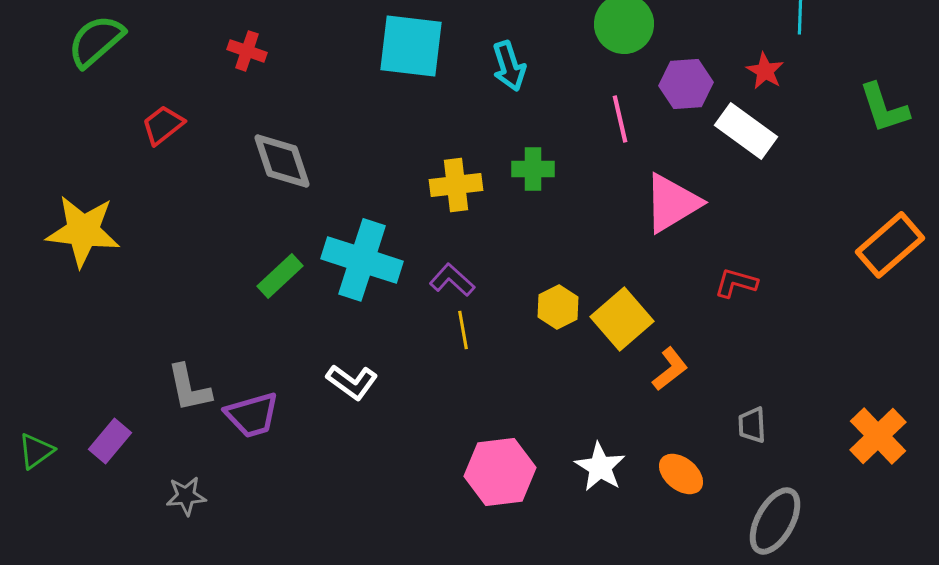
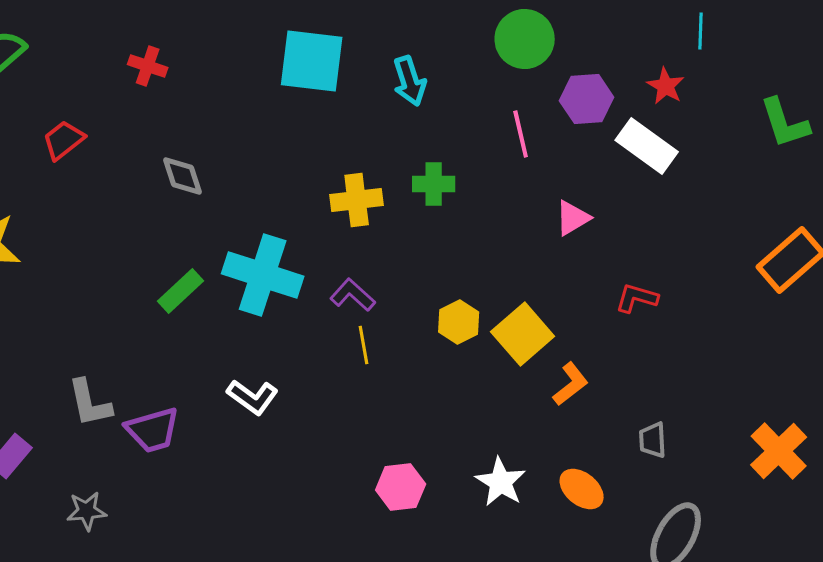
gray diamond: (282, 161) -> (183, 176), size x0.7
pink triangle: (672, 203) -> (573, 218), size x0.6
pink hexagon: (500, 472) -> (401, 487), size x0.7

